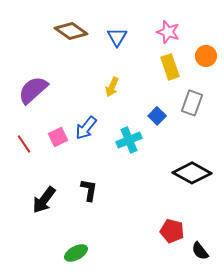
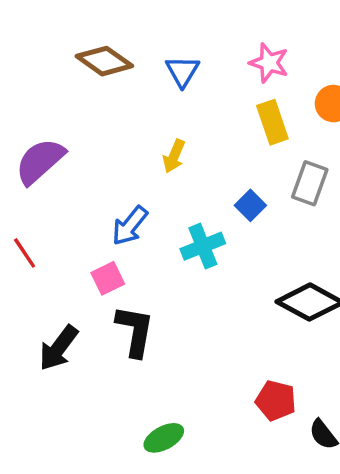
pink square: (58, 137) -> (108, 278), moved
black L-shape: (89, 190) -> (135, 331), size x1.4
green ellipse: (76, 253) -> (164, 438), moved

